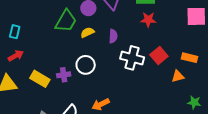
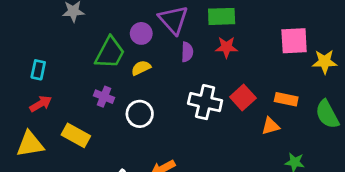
purple semicircle: (113, 36) -> (187, 52), moved
purple cross: (64, 75) -> (104, 97), moved, turned 32

